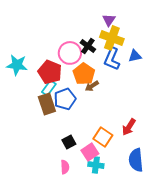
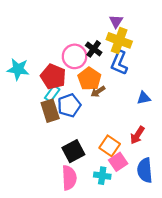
blue triangle: (135, 56) -> (144, 98), moved
black square: (69, 142) -> (73, 151), size x1.5
pink square: (90, 152) -> (118, 162), moved
pink semicircle: (65, 167) -> (69, 178), size x1.6

